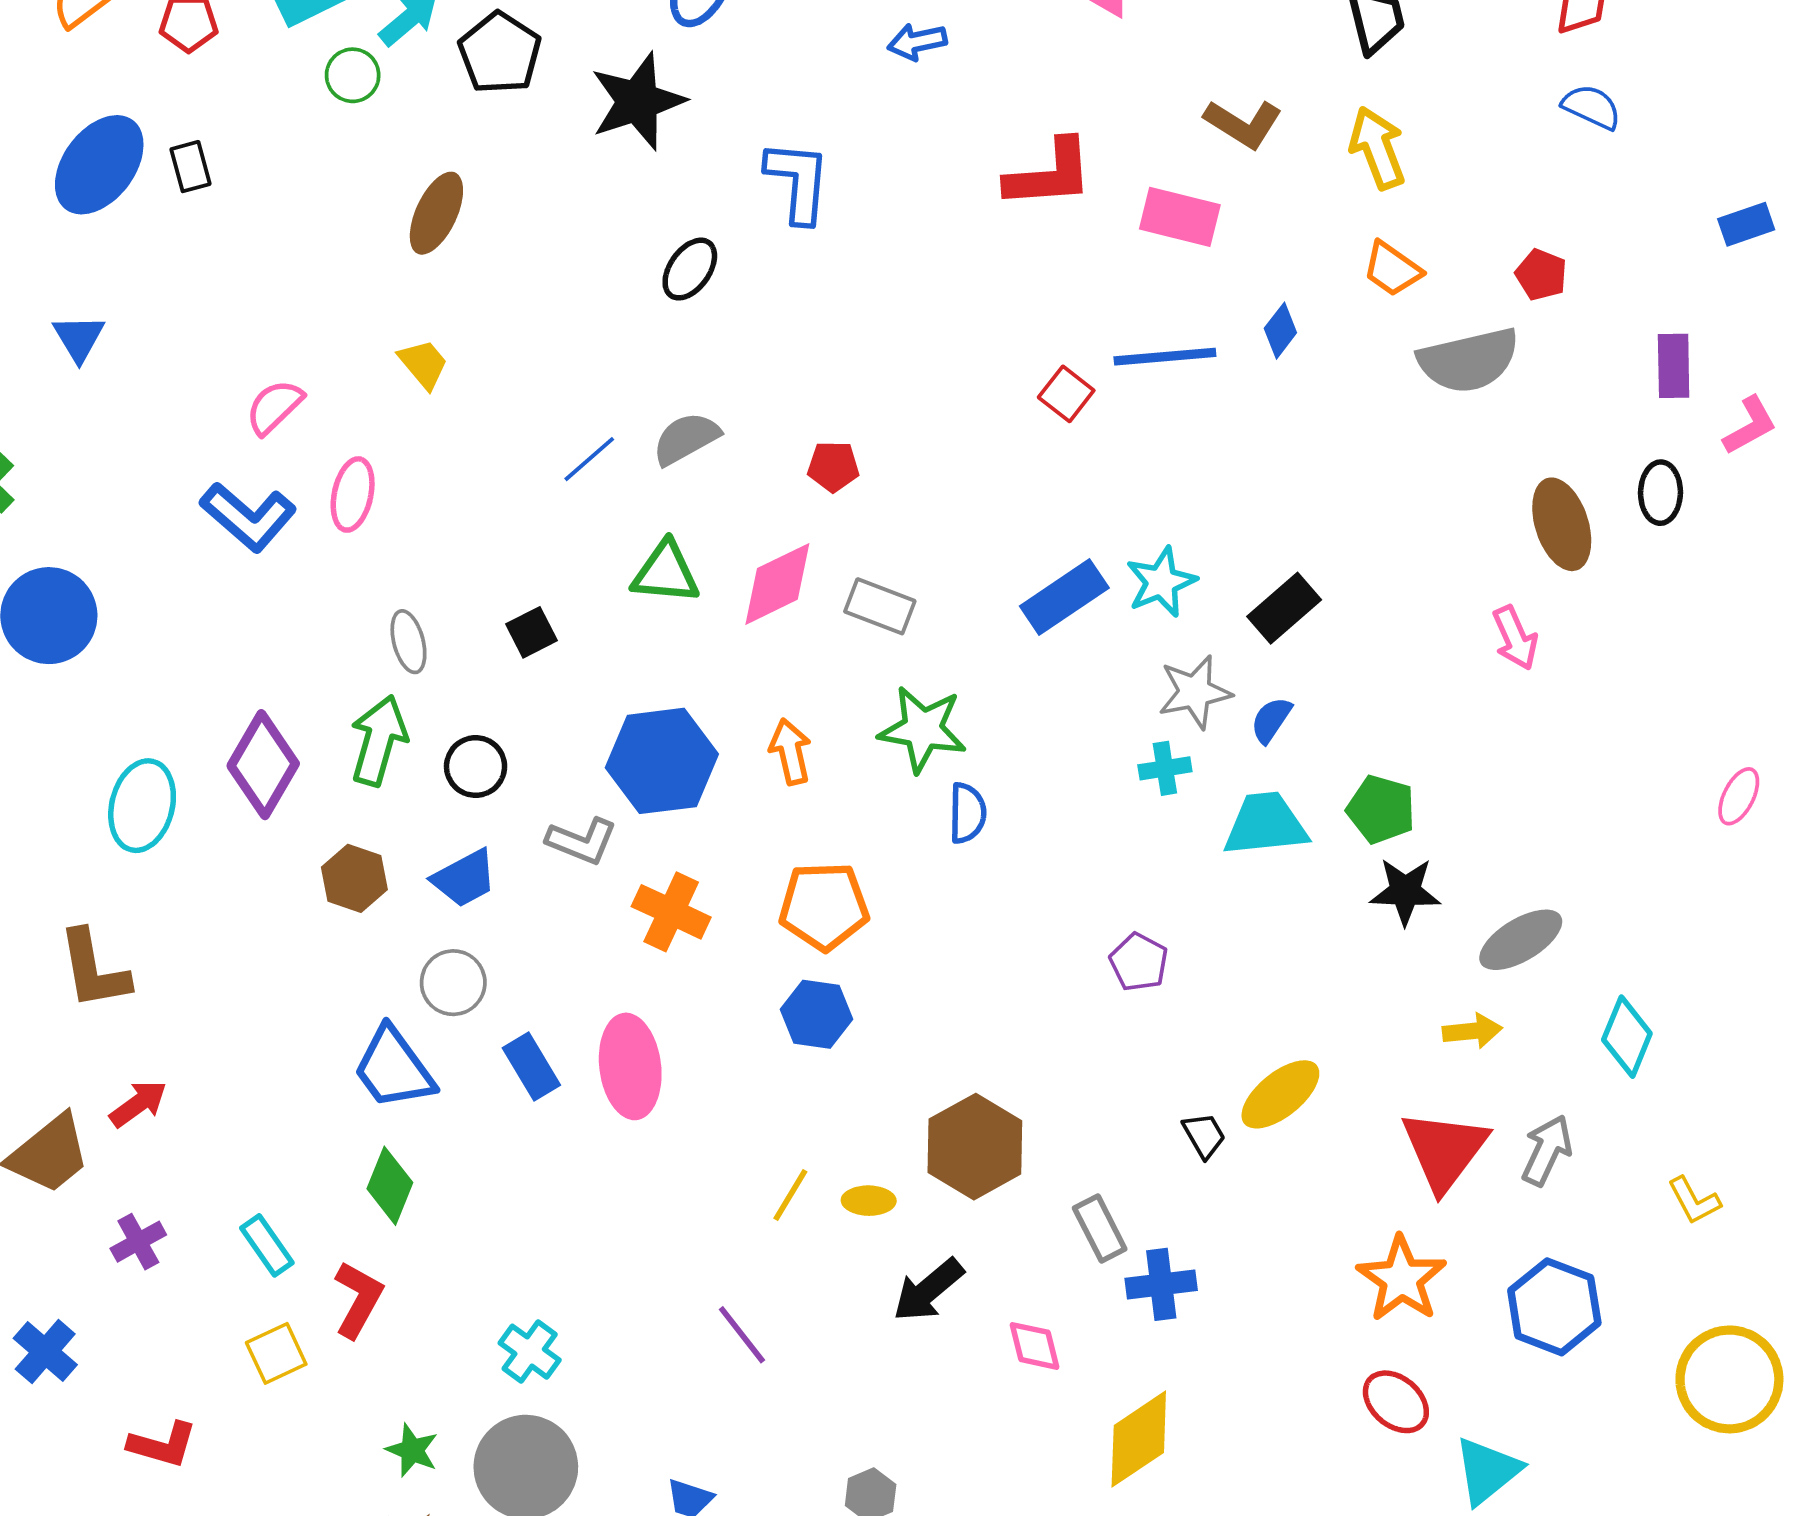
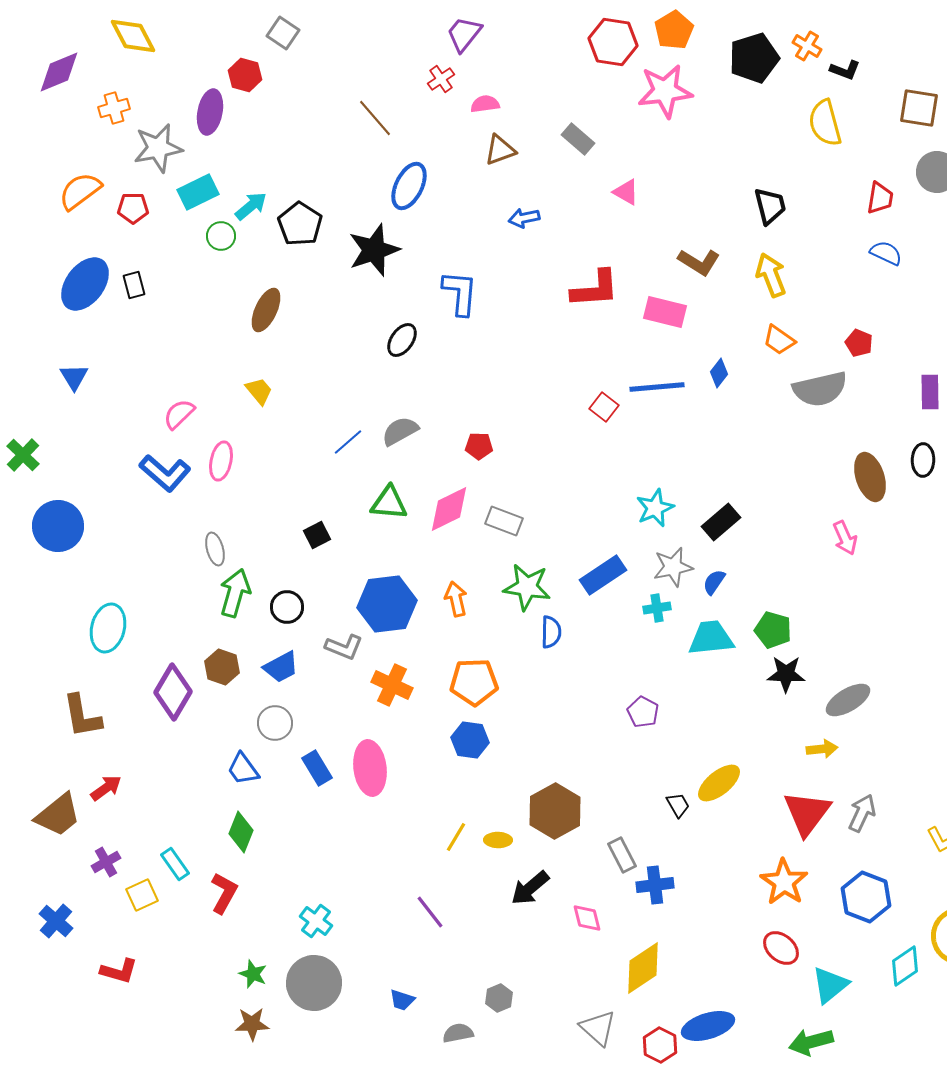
blue rectangle: (1064, 597) -> (603, 575), moved
gray ellipse: (408, 642) -> (215, 549), moved
purple diamond: (263, 765) -> (173, 692), moved
cyan diamond: (1627, 1037) -> (905, 966), moved, turned 33
blue trapezoid: (394, 1068) -> (243, 769), size x0.7
yellow square: (276, 1353) -> (142, 895), moved

